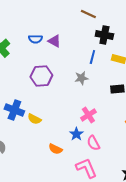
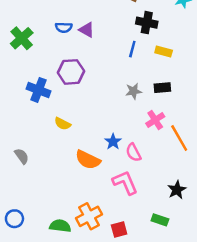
gray star: (81, 78) -> (134, 91), moved
blue cross: (14, 110) -> (38, 90), moved
pink cross: (88, 115) -> (155, 120), moved
orange semicircle: (55, 149) -> (88, 160), size x1.5

